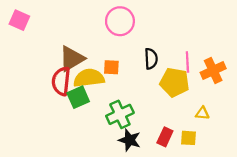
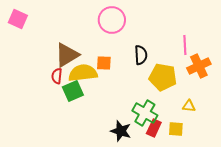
pink line: (187, 62) -> (185, 45), moved
red semicircle: (61, 81) -> (57, 76), size x0.6
green cross: (120, 114) -> (145, 113), moved, turned -35

